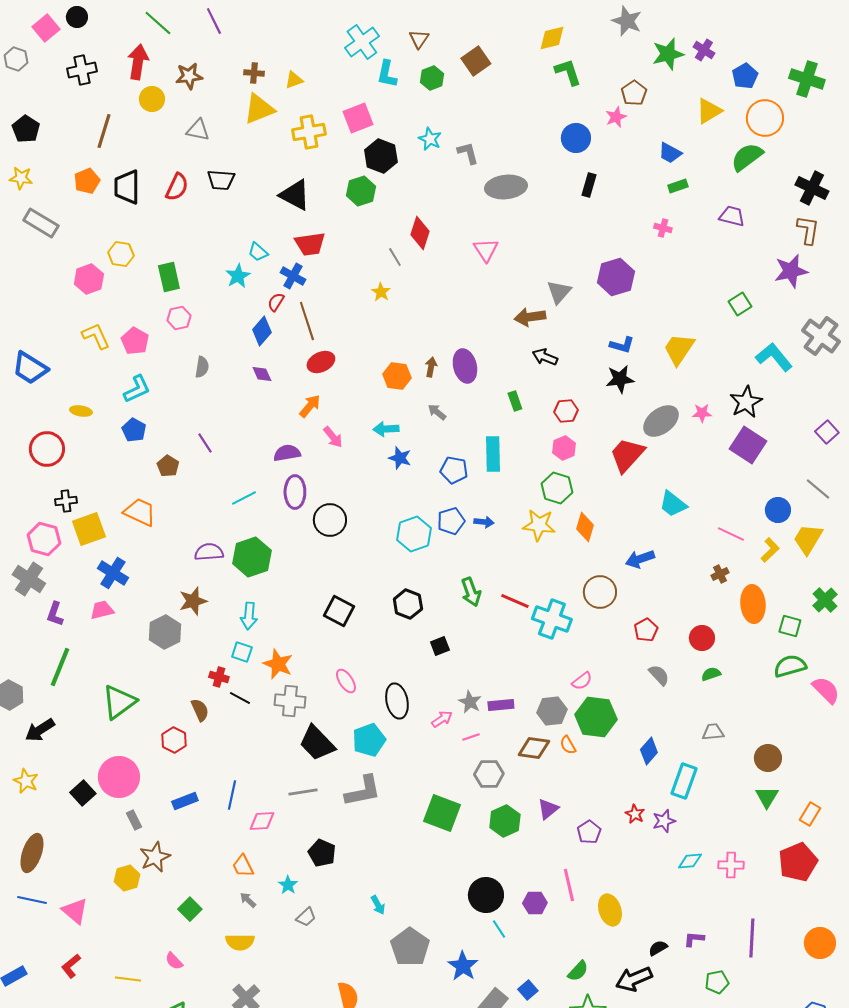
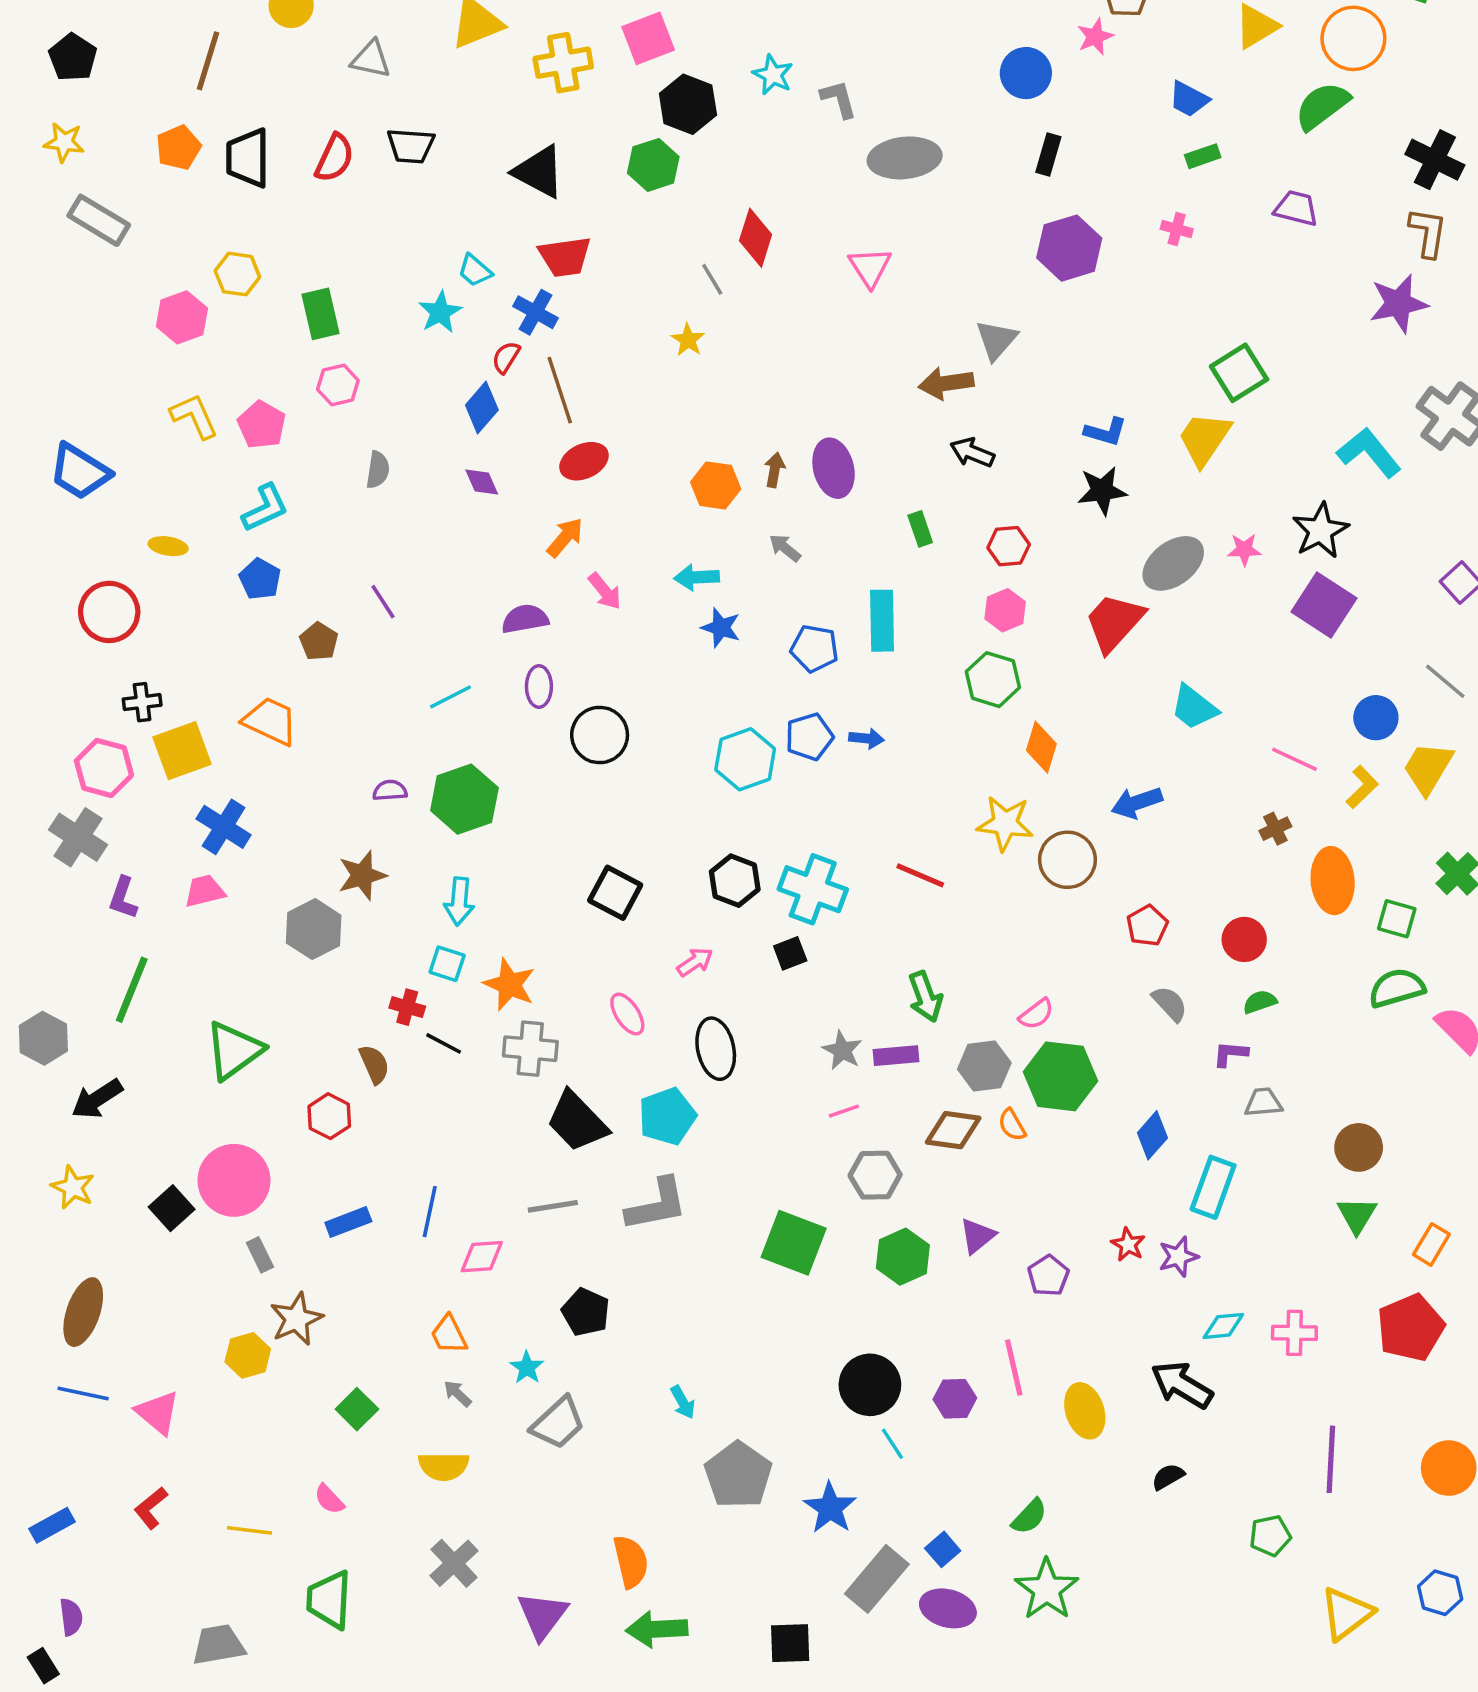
purple hexagon: (616, 277) -> (1069, 248), moved
green square: (740, 304) -> (1239, 373), moved, size x1.4
purple ellipse: (295, 492) -> (539, 686), size x0.7
yellow star: (539, 525) -> (1005, 823), moved
purple semicircle: (209, 552) -> (390, 790), size x0.7
green arrow: (471, 592) -> (925, 997), moved
cyan cross: (552, 619) -> (813, 889), moved
pink arrow: (442, 719) -> (695, 962), moved
gray trapezoid: (306, 917) -> (558, 1423), size x1.6
purple L-shape: (694, 939) -> (1230, 1054), moved
black arrow: (634, 979) -> (1182, 1385), moved, turned 54

